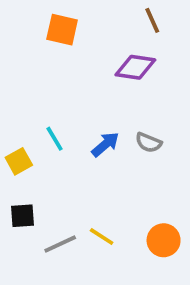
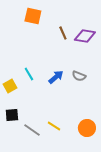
brown line: (152, 20) -> (63, 33), moved
purple diamond: (135, 67) -> (85, 36), moved
gray line: (60, 244) -> (32, 130), turned 60

